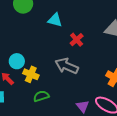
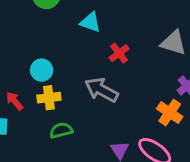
cyan circle: (17, 61) -> (42, 70), moved
yellow cross: (31, 74) -> (49, 98), turned -35

